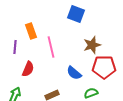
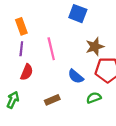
orange rectangle: (31, 31) -> (21, 26), moved
purple line: (15, 47) -> (21, 49), moved

